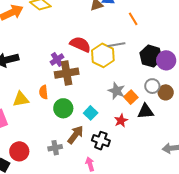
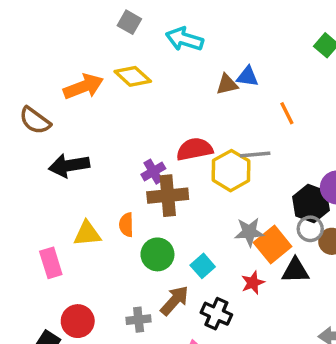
red semicircle: (80, 44) -> (195, 149), turned -40
black hexagon: (151, 56) -> (311, 204), moved
gray star: (117, 91) -> (249, 232), turned -30
orange square: (131, 97) -> (273, 245), size x1.5

